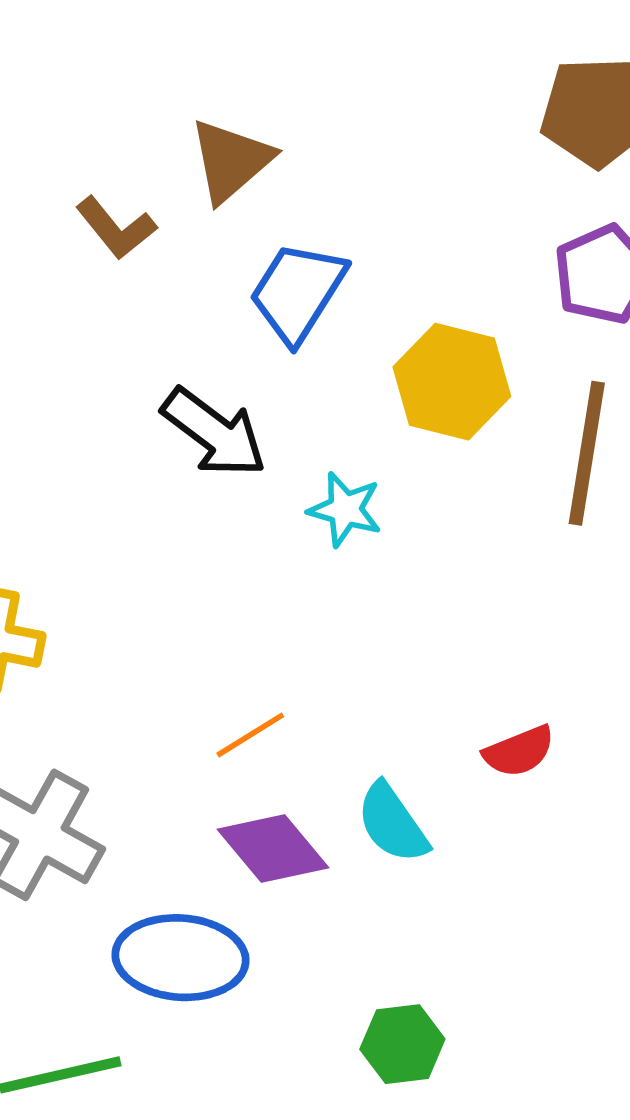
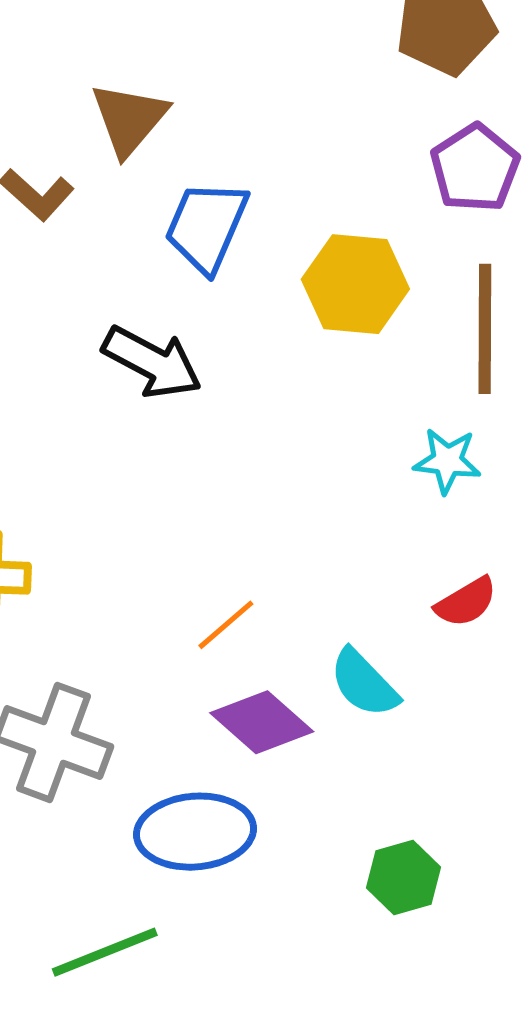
cyan star: (345, 509) -> (447, 461), moved

